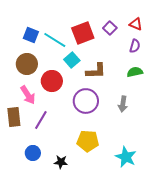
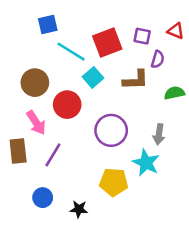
purple square: (110, 28) -> (142, 36), turned -32
blue square: (31, 35) -> (48, 24), moved, turned -35
purple semicircle: (135, 46) -> (158, 59), moved
brown L-shape: (96, 71) -> (136, 80), moved
cyan star: (126, 157) -> (146, 163), moved

